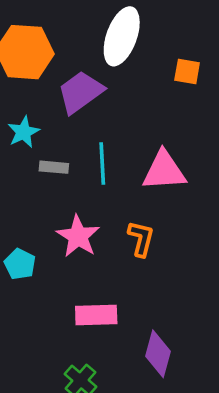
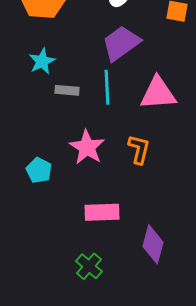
purple trapezoid: (80, 92) -> (121, 43), moved

